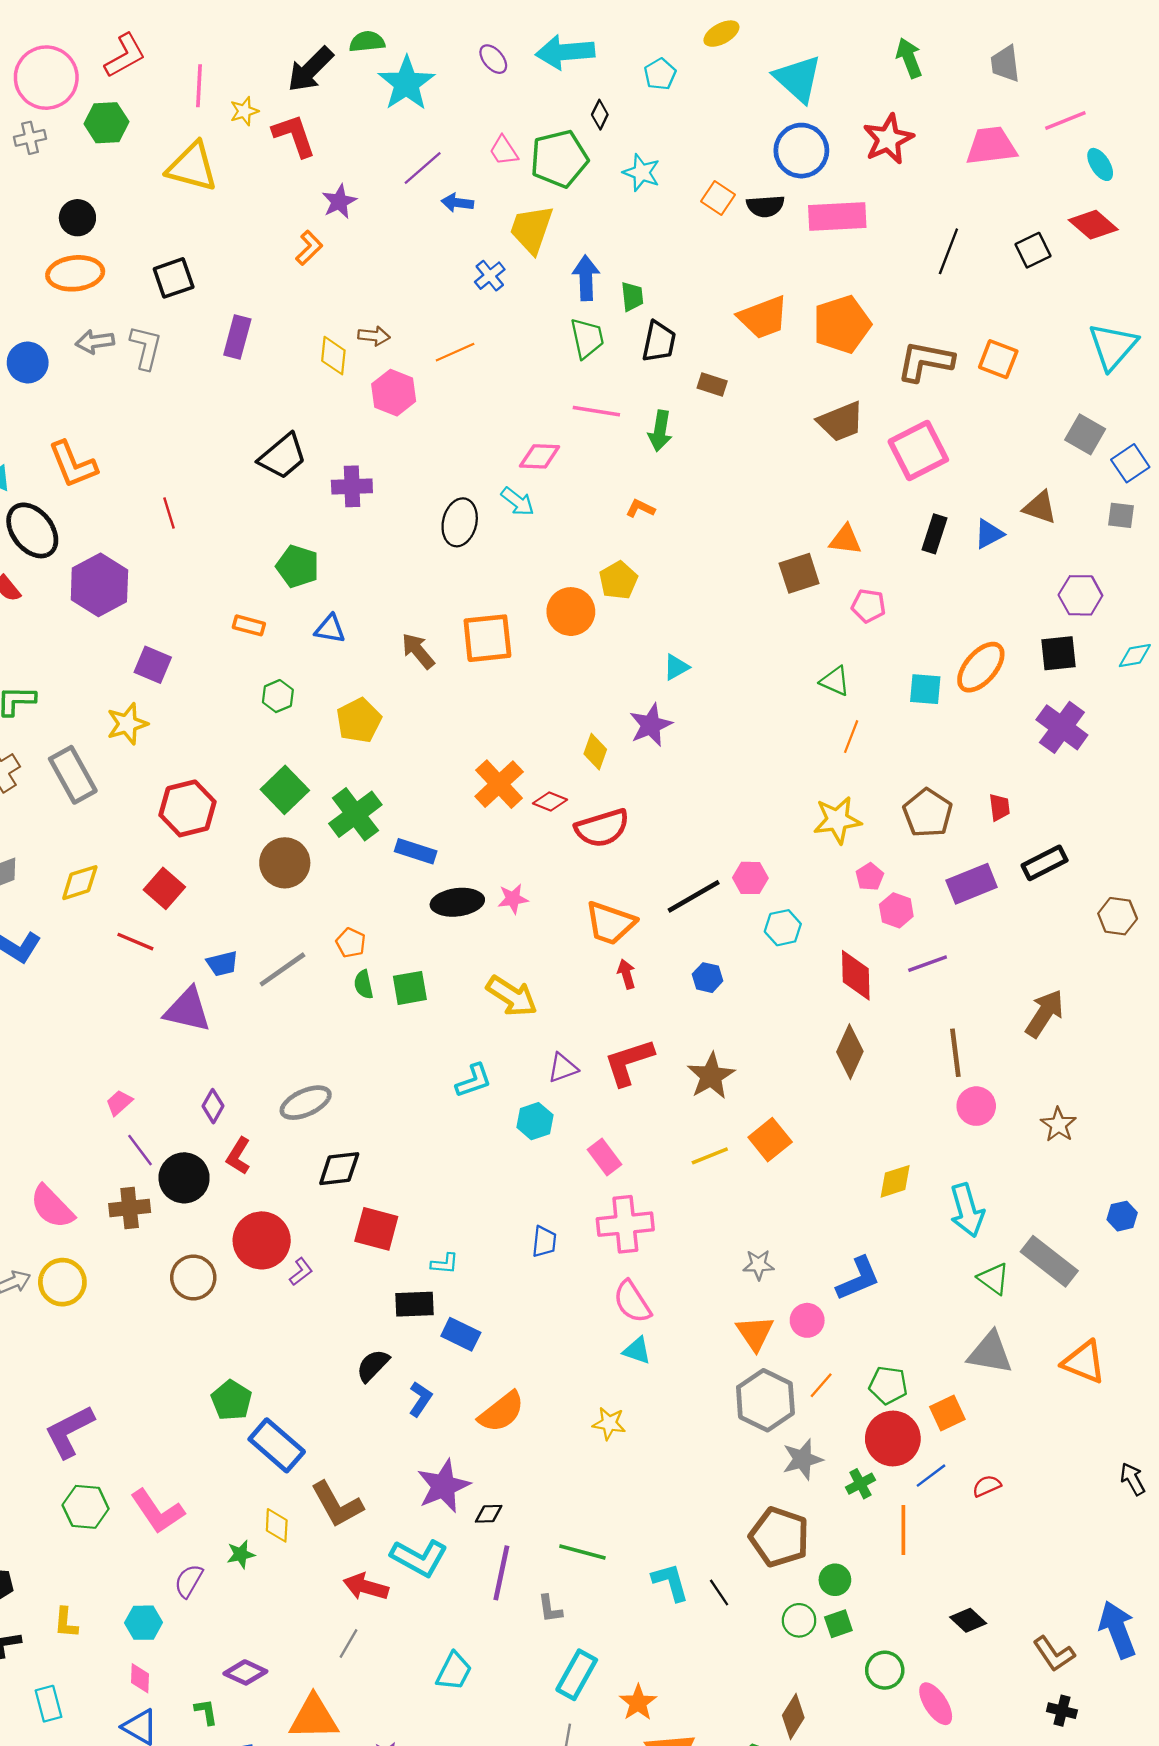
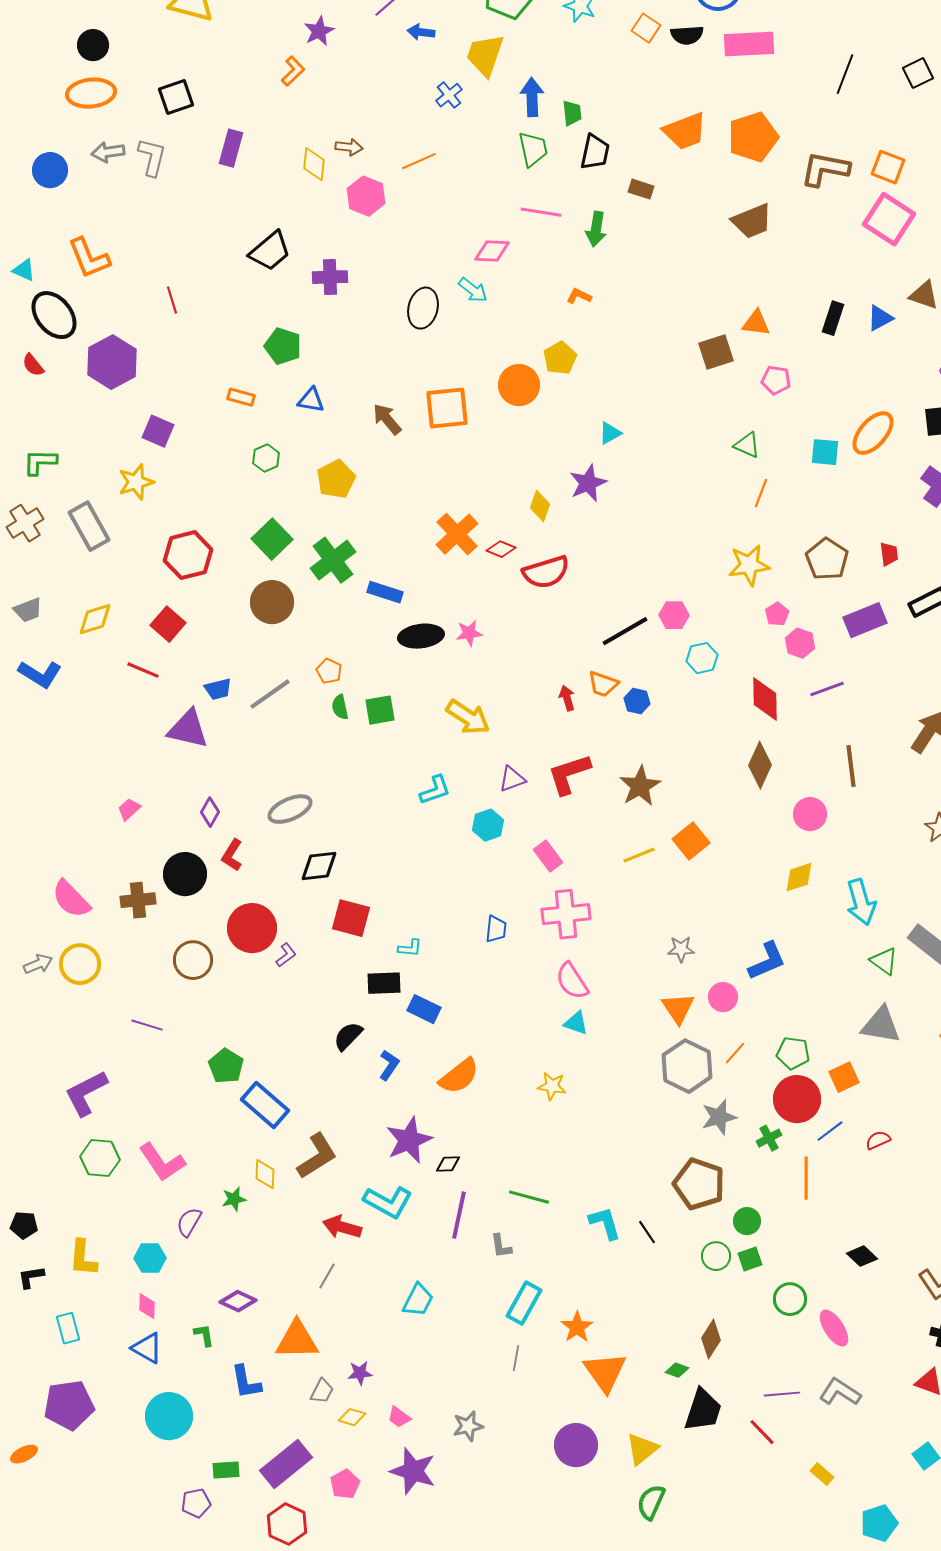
pink square: (918, 451) -> (889, 219), moved, turned -30
orange trapezoid: (610, 923) -> (603, 684), moved, size x0.7
pink circle: (976, 1106) -> (810, 814), moved
purple line: (140, 1150) -> (147, 1025), moved, turned -36
brown L-shape: (337, 1504) -> (317, 1156), turned -93
yellow L-shape: (66, 1623) -> (83, 1258), size x1.4

